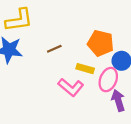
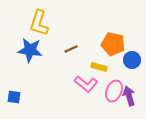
yellow L-shape: (19, 20) -> (39, 23), turned 116
pink ellipse: (108, 80) -> (114, 91), moved

